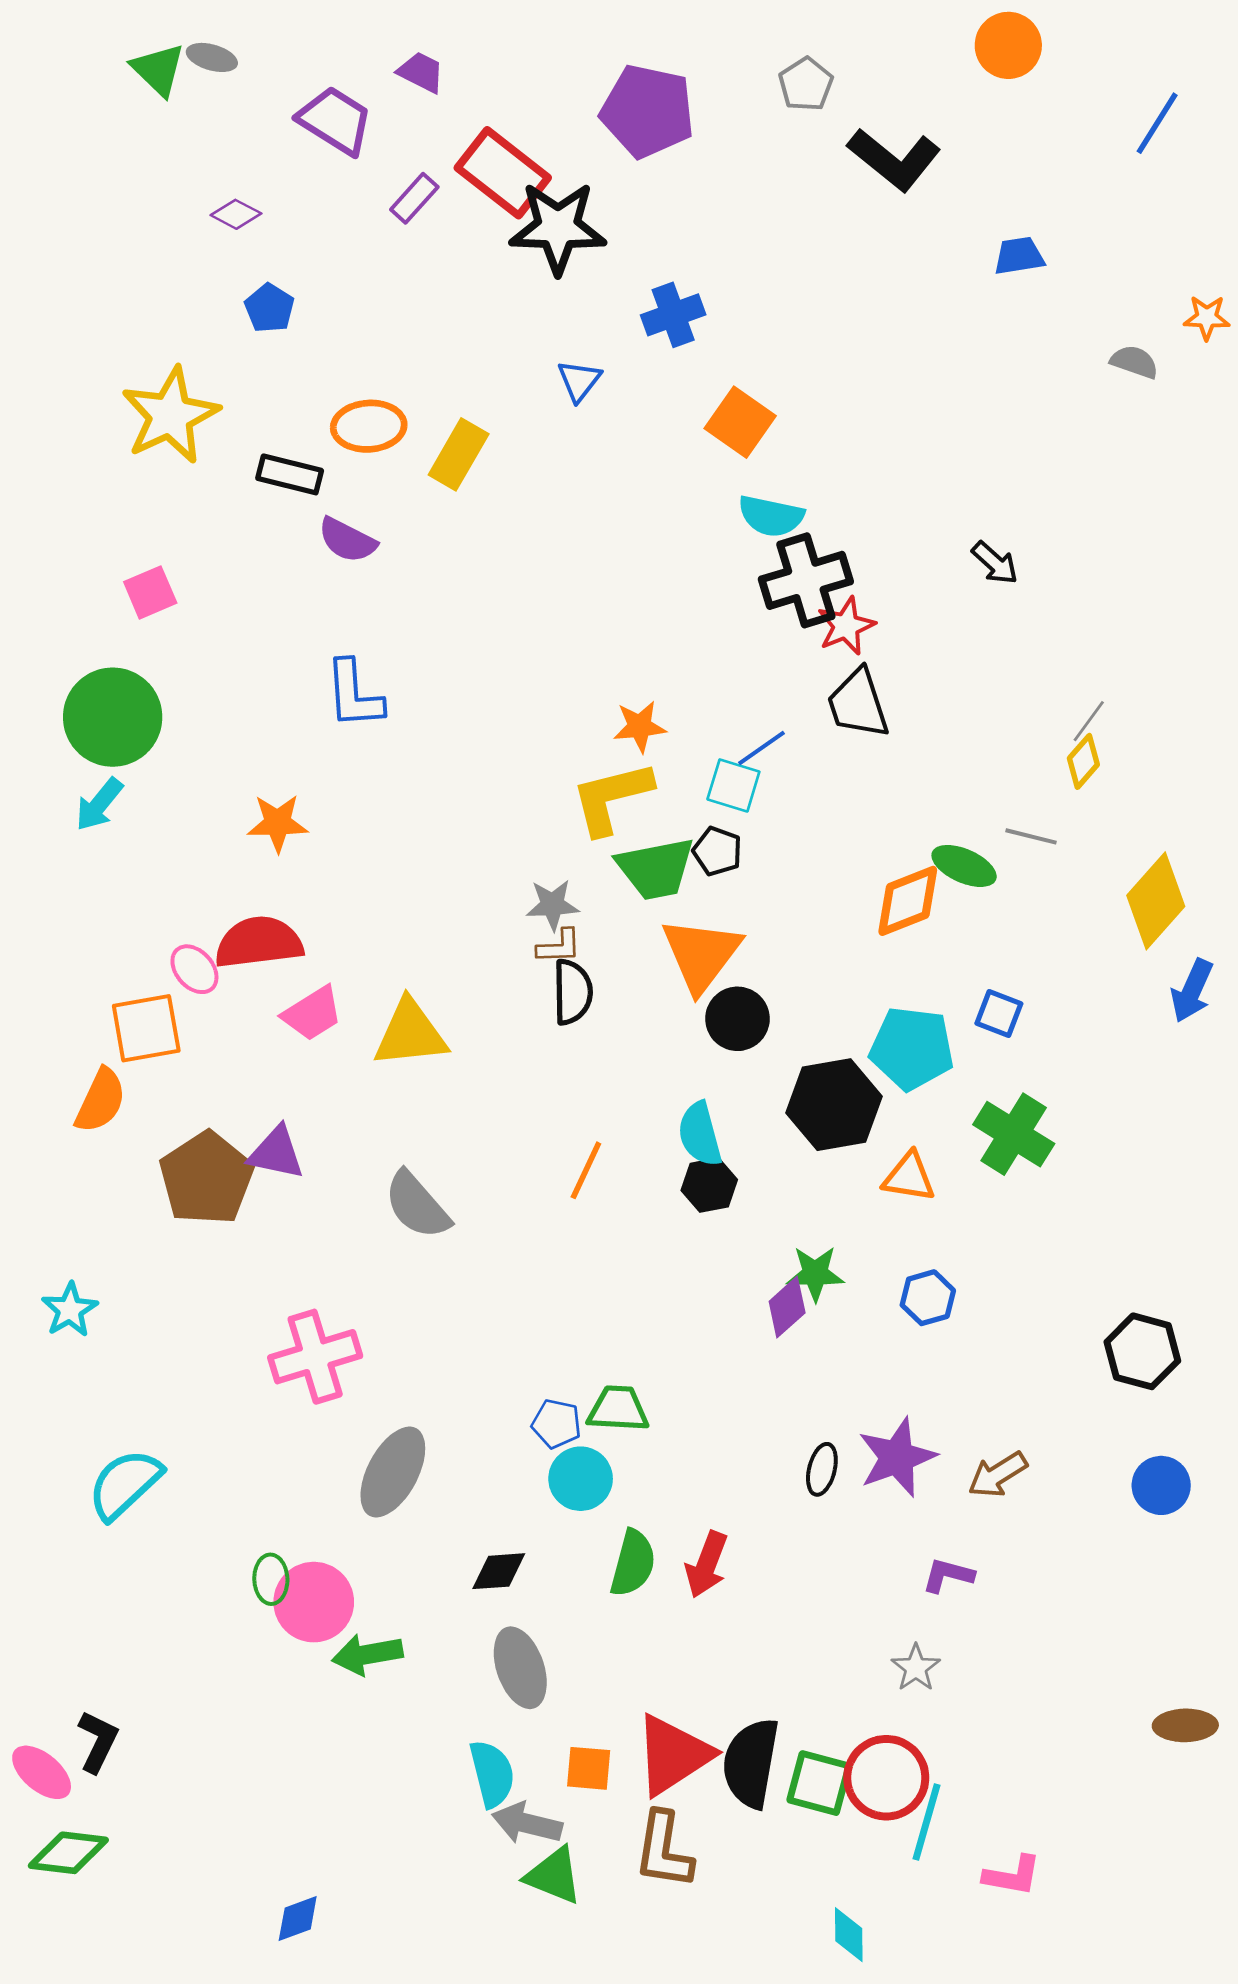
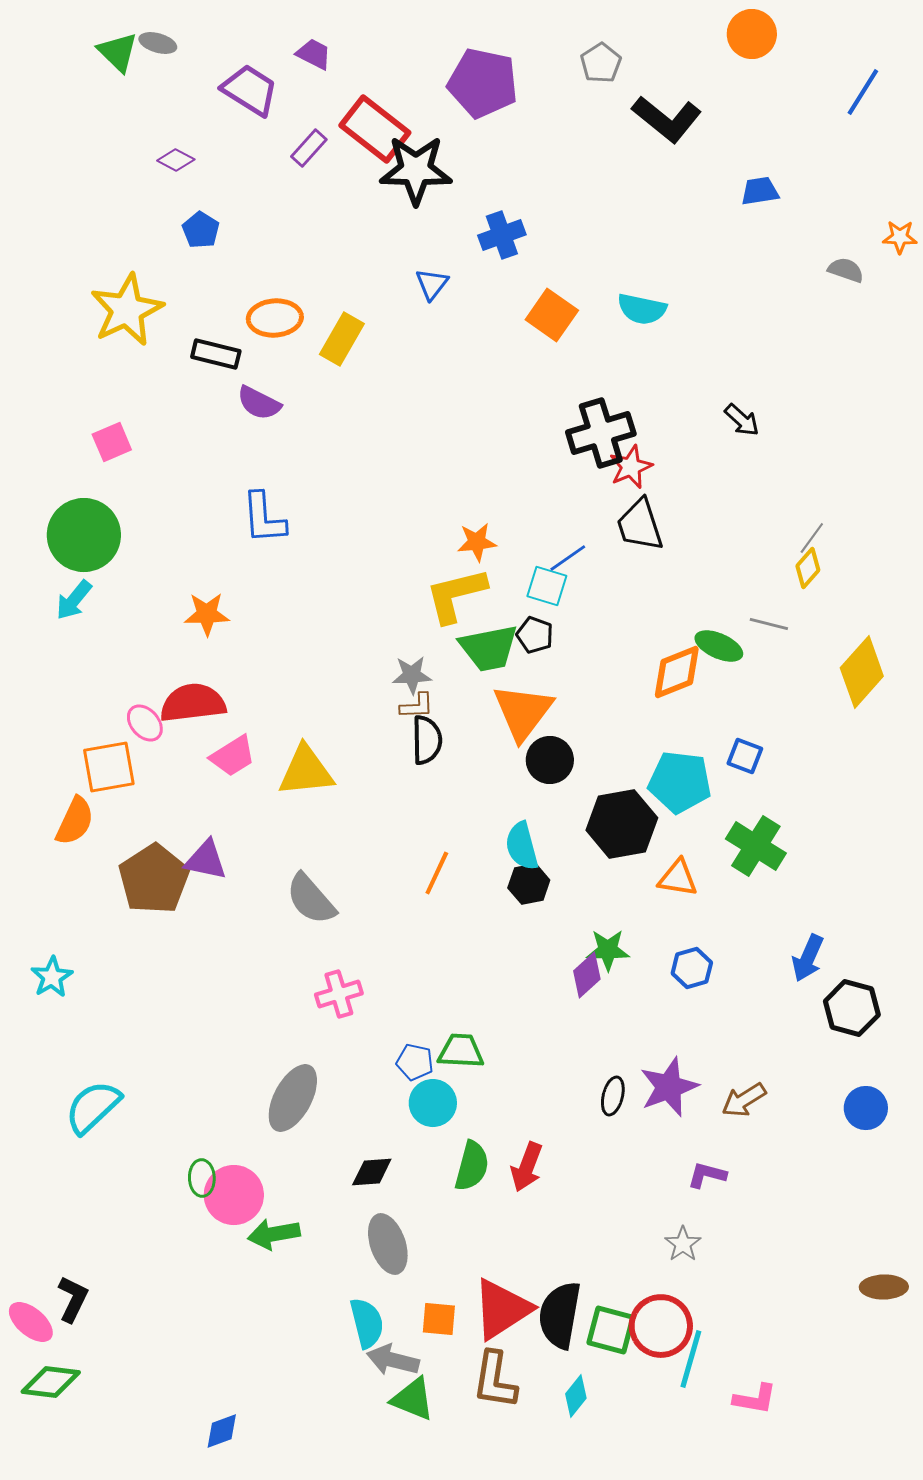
cyan semicircle: (771, 516) -> (642, 309), moved
blue arrow: (1192, 991) -> (808, 958), moved
pink cross: (315, 1357) -> (339, 994), moved, size x0.7
cyan diamond: (849, 1935) -> (576, 1396), moved, turned 39

